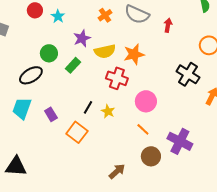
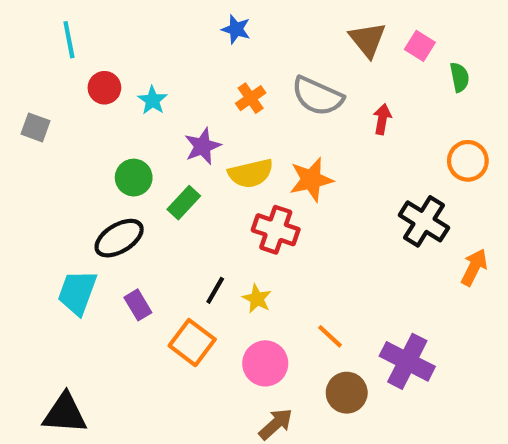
black ellipse: (31, 75) -> (119, 238), moved
pink circle: (146, 101) -> (265, 363), moved

